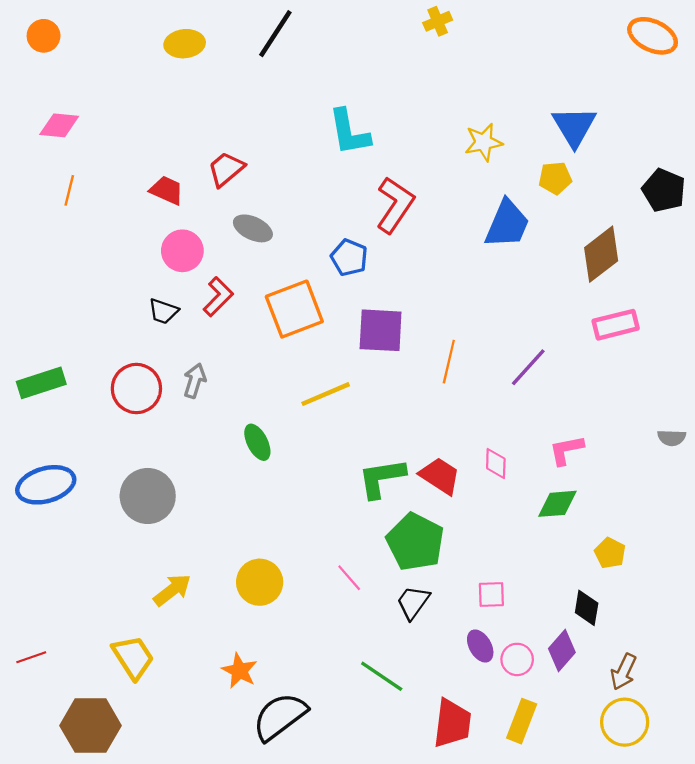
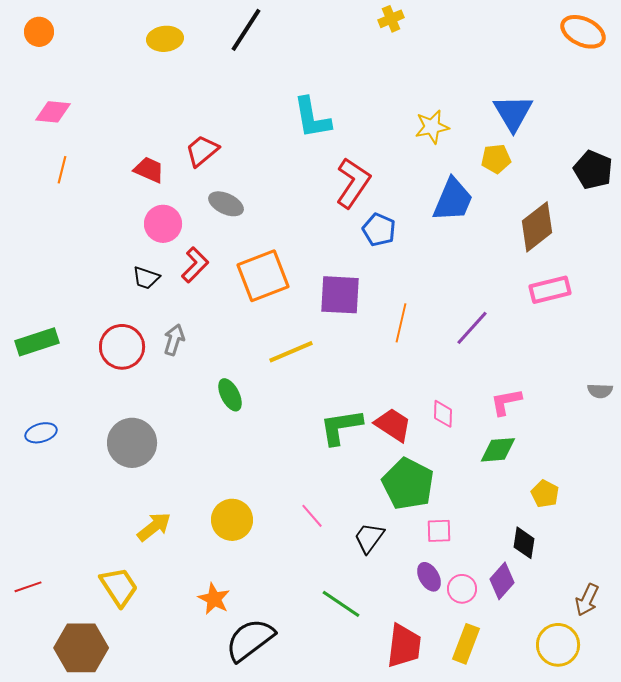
blue pentagon: (349, 258) -> (379, 230), moved
blue ellipse: (46, 485) -> (41, 433), size x0.6
green pentagon: (415, 542) -> (408, 484), moved
brown arrow: (623, 672) -> (587, 600), moved

